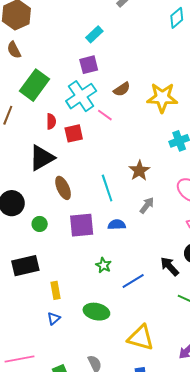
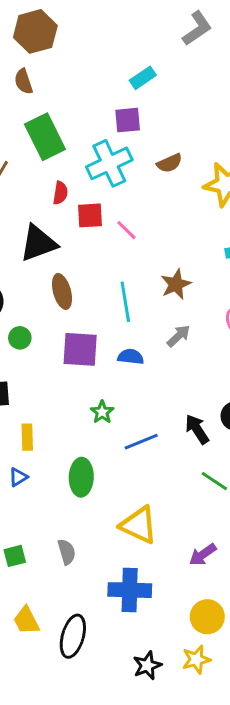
green rectangle: (35, 85) -> (45, 137), turned -72
pink line: (105, 115) -> (126, 230), moved
green ellipse: (96, 312) -> (81, 477), turned 70

